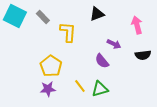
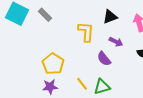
black triangle: (97, 14) -> (110, 17), moved
yellow L-shape: (68, 32) -> (86, 32), moved

